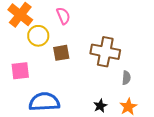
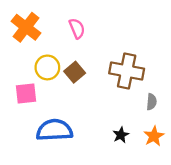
yellow circle: (38, 36) -> (47, 67), moved
brown square: (61, 53) -> (75, 72), turned -30

